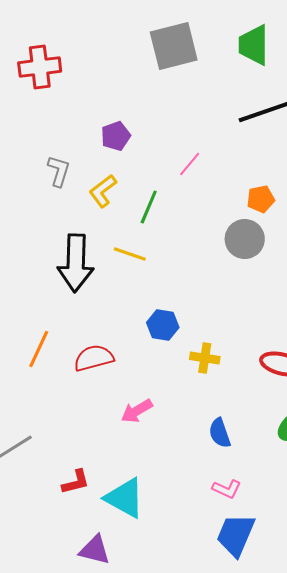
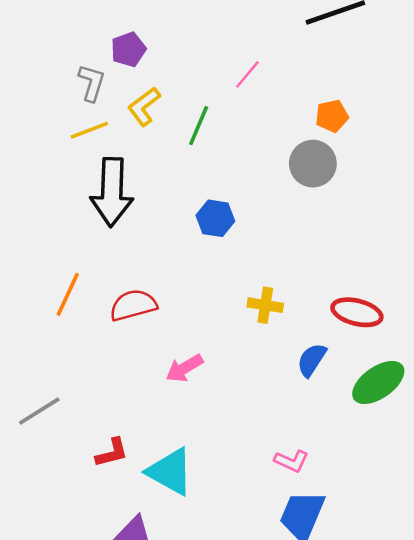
purple pentagon: (116, 136) -> (128, 49), moved
yellow line: (130, 254) -> (89, 130), moved, turned -40
blue hexagon: (163, 325) -> (215, 218), moved
blue semicircle: (220, 433) -> (312, 360), moved, turned 52

